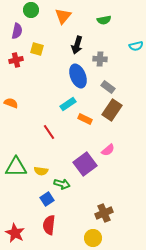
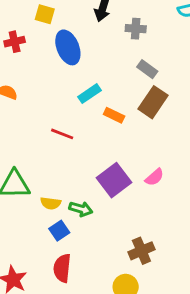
red cross: (16, 60) -> (15, 42), moved
blue ellipse: (78, 76) -> (68, 47), moved
red line: (49, 132) -> (62, 134), turned -35
pink semicircle: (108, 150) -> (154, 177), moved
yellow semicircle: (41, 171) -> (51, 203), moved

